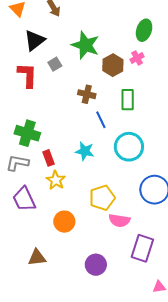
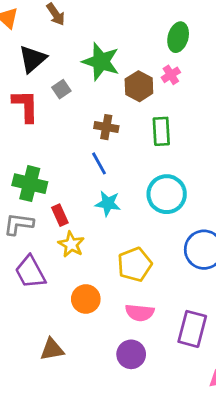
blue line: (101, 120) -> (99, 163), moved
pink semicircle: (119, 220) -> (140, 313), moved

